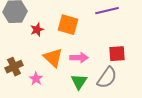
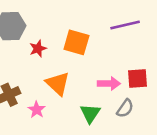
pink arrow: (79, 58) -> (109, 84), moved
gray semicircle: (107, 78) -> (125, 108), size x0.7

